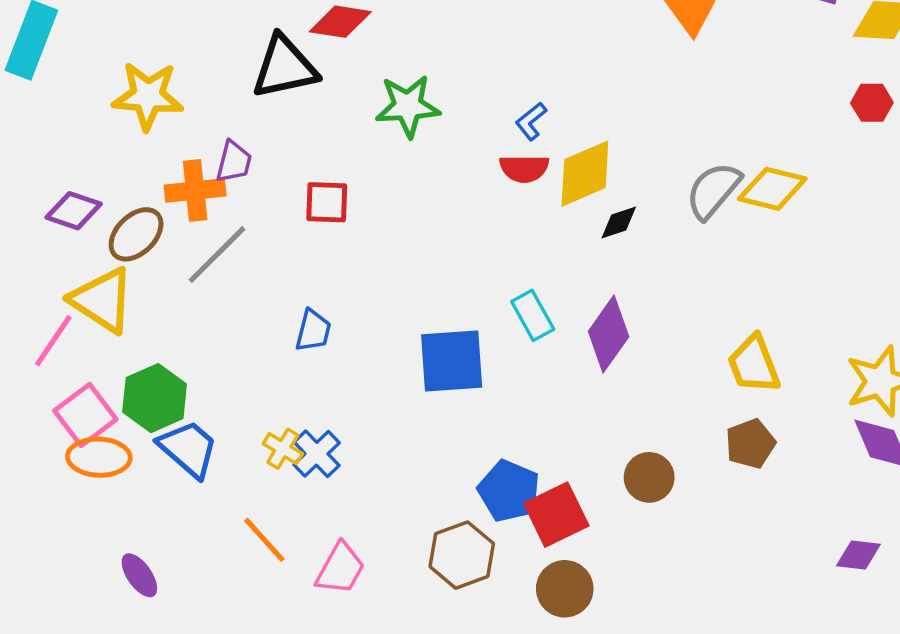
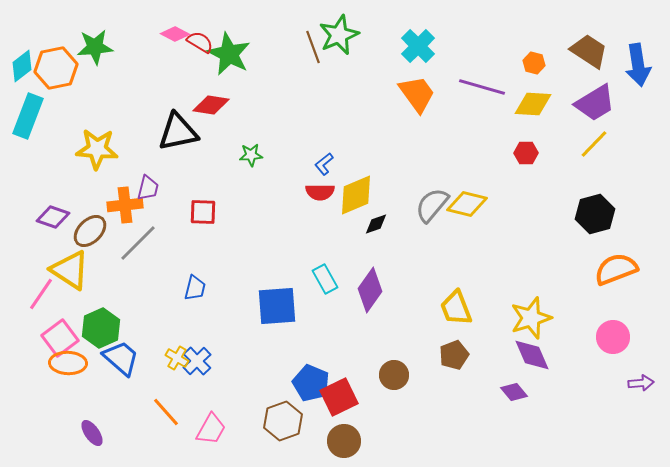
green star: (408, 106) -> (251, 155), size x0.6
purple diamond: (858, 555) -> (514, 392), moved, turned 44

